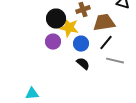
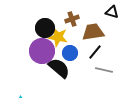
purple circle: (53, 42) -> (42, 51), size x1.6
black semicircle: (83, 64) -> (59, 68), moved, size x1.6

